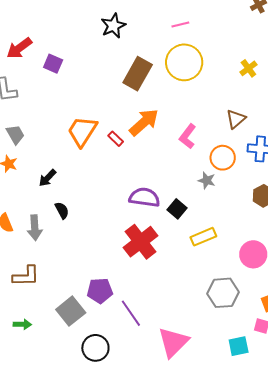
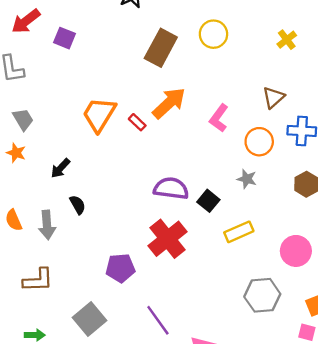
yellow circle: (184, 62) -> (213, 34), size x0.7
gray star: (207, 180) -> (247, 179), moved
purple pentagon: (100, 291) -> (120, 268), moved

